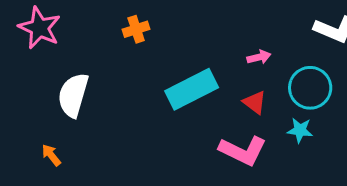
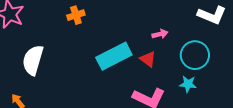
red triangle: (255, 102) -> (148, 59), moved

